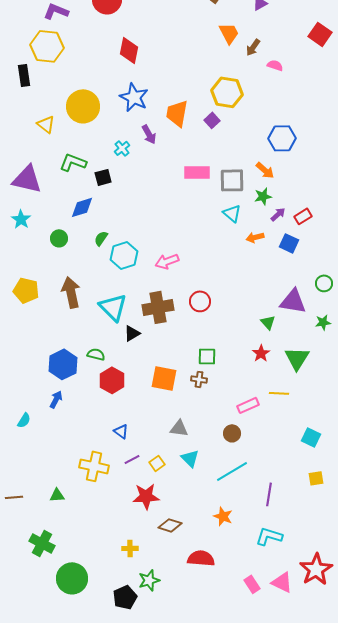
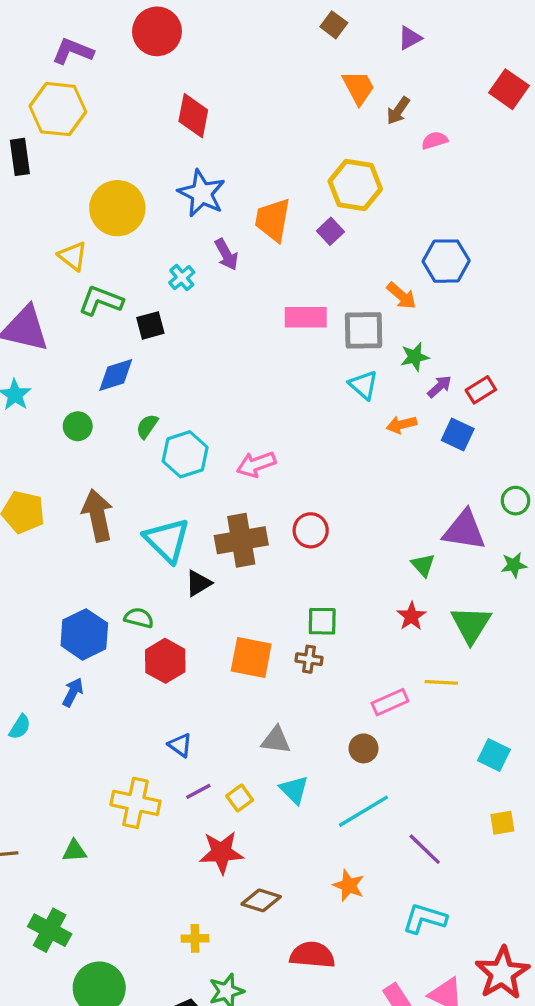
pink semicircle: (275, 65) -> (435, 140), turned -35
yellow triangle: (46, 124) -> (73, 256), moved
orange arrow: (265, 170) -> (402, 296), moved
purple line: (269, 494) -> (425, 849), turned -55

